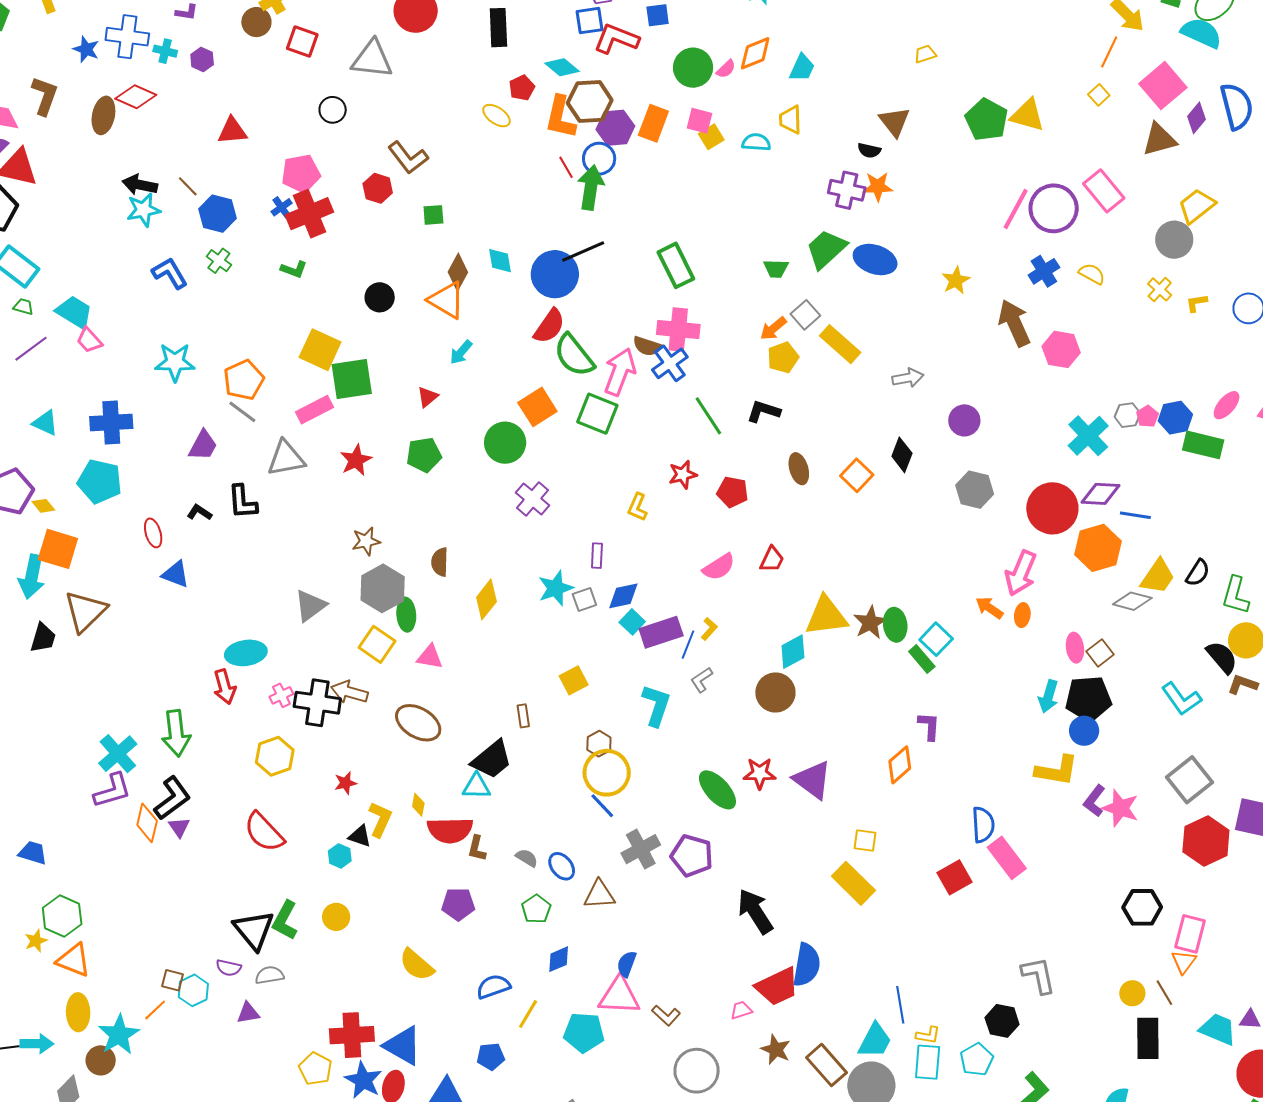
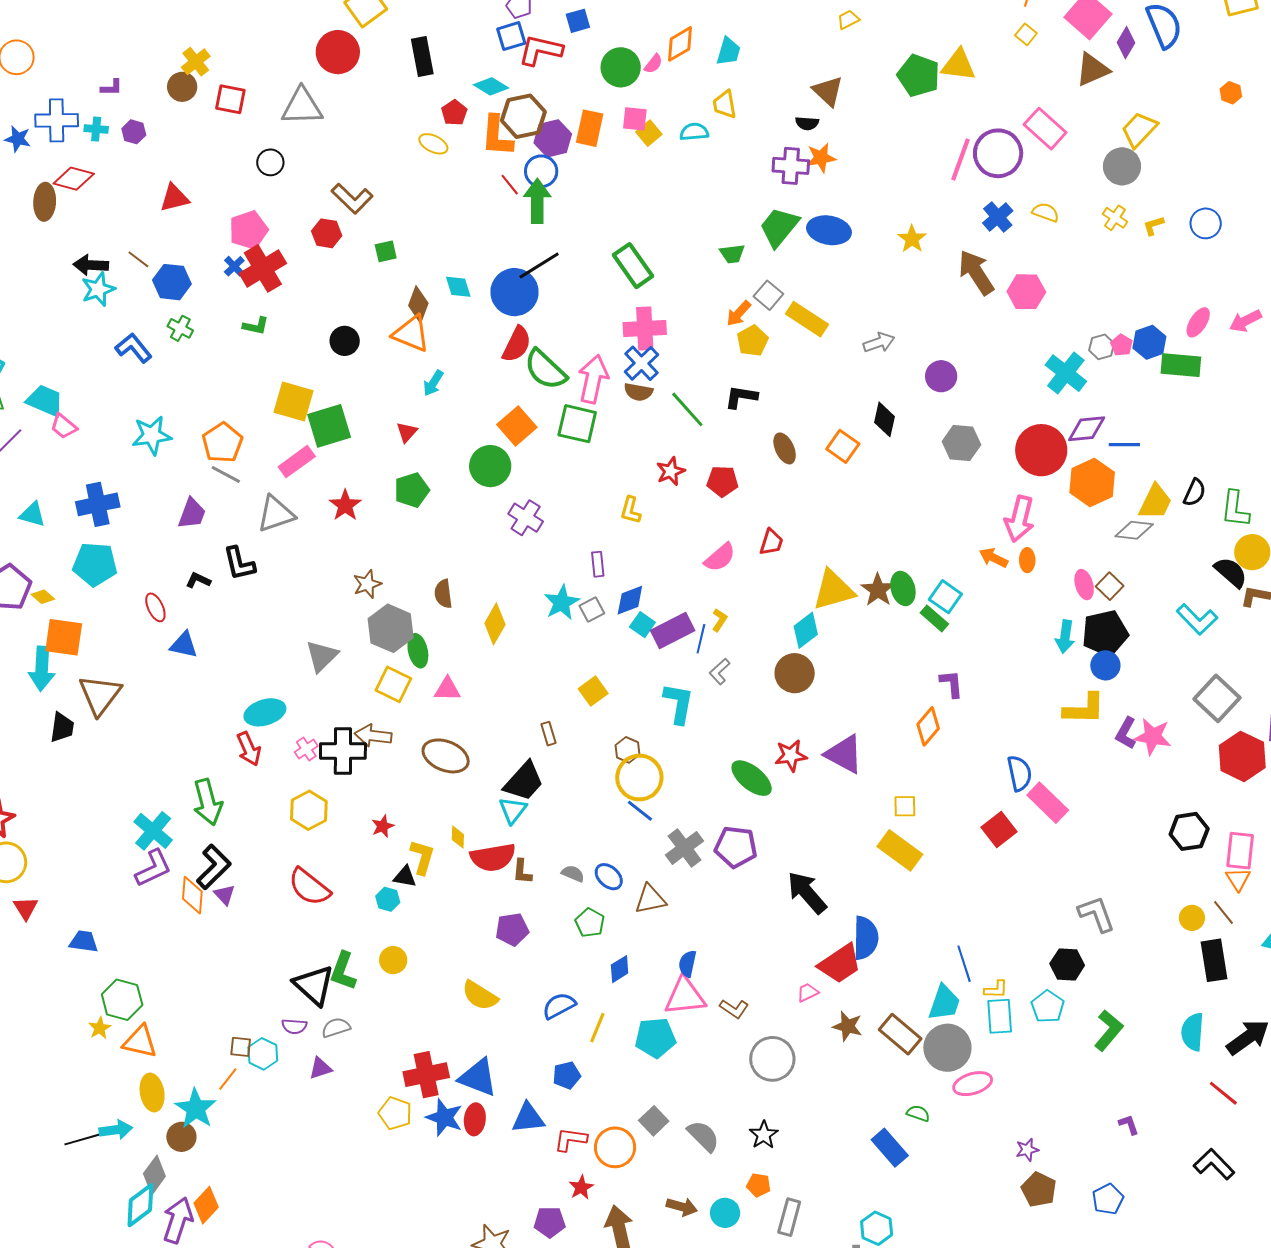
brown semicircle: (647, 346) -> (638, 392), moved
cyan triangle: (476, 786) -> (513, 810), turned -44

